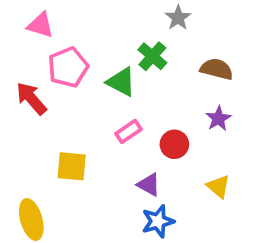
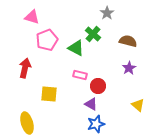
red arrow: (31, 98) -> (25, 68), moved, turned 54
pink rectangle: (129, 131) -> (80, 75), turned 48
red circle: (174, 144) -> (98, 86), moved
yellow triangle: (218, 186) -> (138, 105), moved

